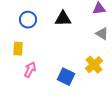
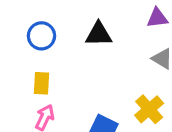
yellow rectangle: (18, 49) -> (41, 83), moved

